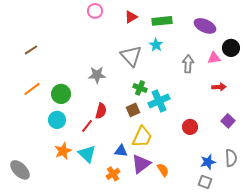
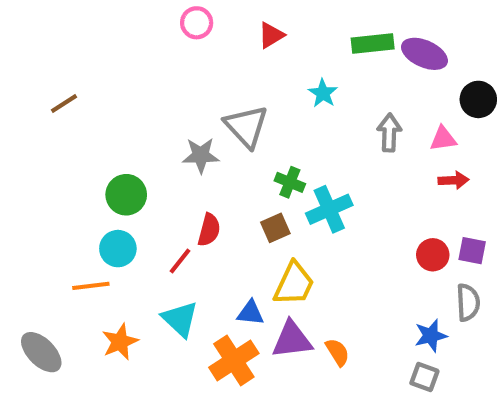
green rectangle: (162, 21) -> (373, 43), moved
gray triangle: (131, 56) -> (246, 126), moved
pink triangle: (214, 58) -> (443, 139), moved
orange line: (32, 89) -> (91, 286), moved, turned 30
purple square: (228, 121) -> (472, 251), turned -32
red circle: (190, 127) -> (433, 255), moved
orange star: (63, 151) -> (120, 342), moved
gray semicircle: (231, 158) -> (468, 302), moved
purple triangle: (141, 164) -> (292, 340), turned 30
orange cross: (113, 174) -> (234, 360), size x1.6

